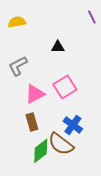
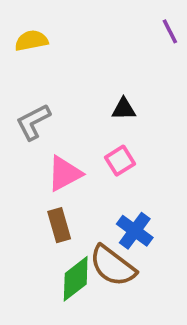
black triangle: (58, 47) -> (124, 109), moved
pink square: (65, 87) -> (120, 161), size x0.7

